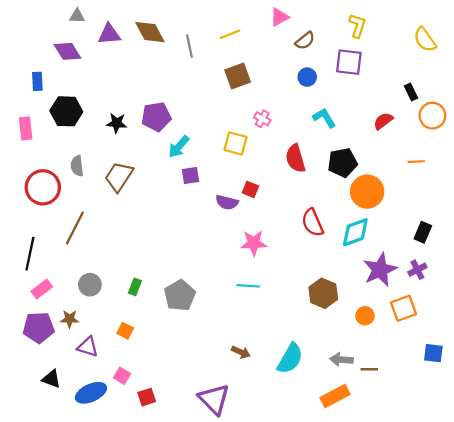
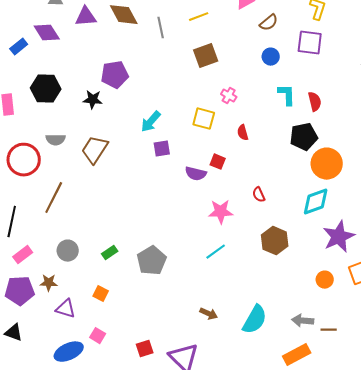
blue rectangle: (37, 81) -> (19, 47), moved, turned 54
purple pentagon: (156, 117) -> (115, 75), moved
cyan L-shape: (324, 118) -> (287, 95), turned 30
red semicircle: (383, 121) -> (315, 102), moved, turned 114
red semicircle: (295, 158) -> (243, 133), moved, size x0.6
gray semicircle: (77, 166) -> (56, 140), turned -84
red semicircle: (313, 223) -> (259, 195), moved, size x0.6
cyan line: (248, 286) -> (216, 252), turned -40
green rectangle: (135, 287) -> (110, 253), turned 35
brown hexagon: (323, 293) -> (275, 241), moved
black triangle: (51, 379) -> (14, 333), moved
red square: (147, 397) -> (145, 349), moved

